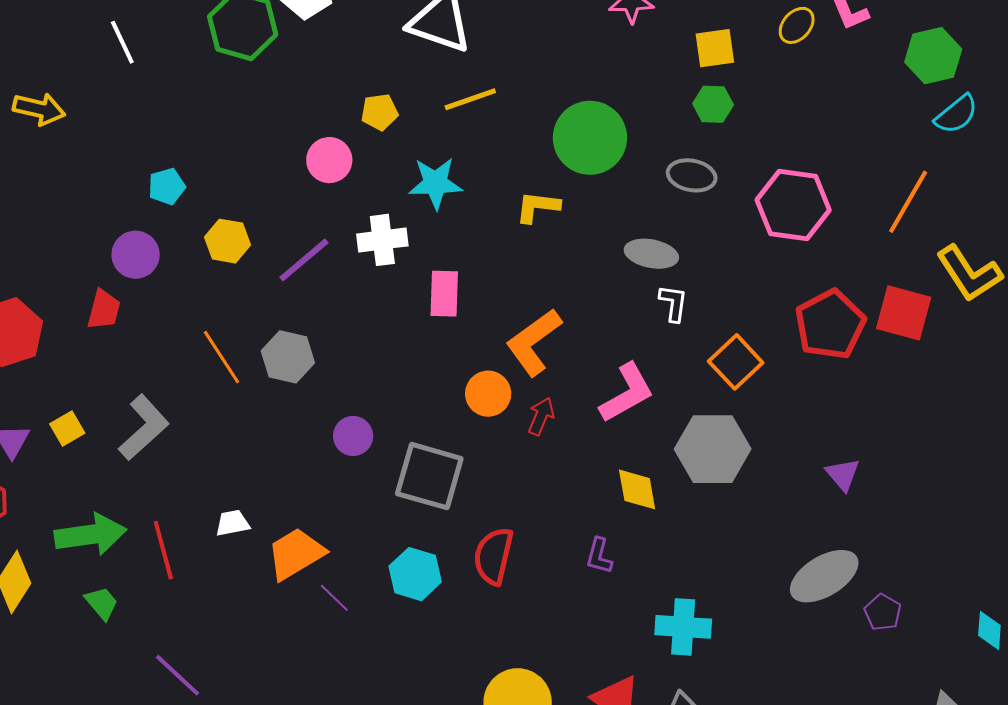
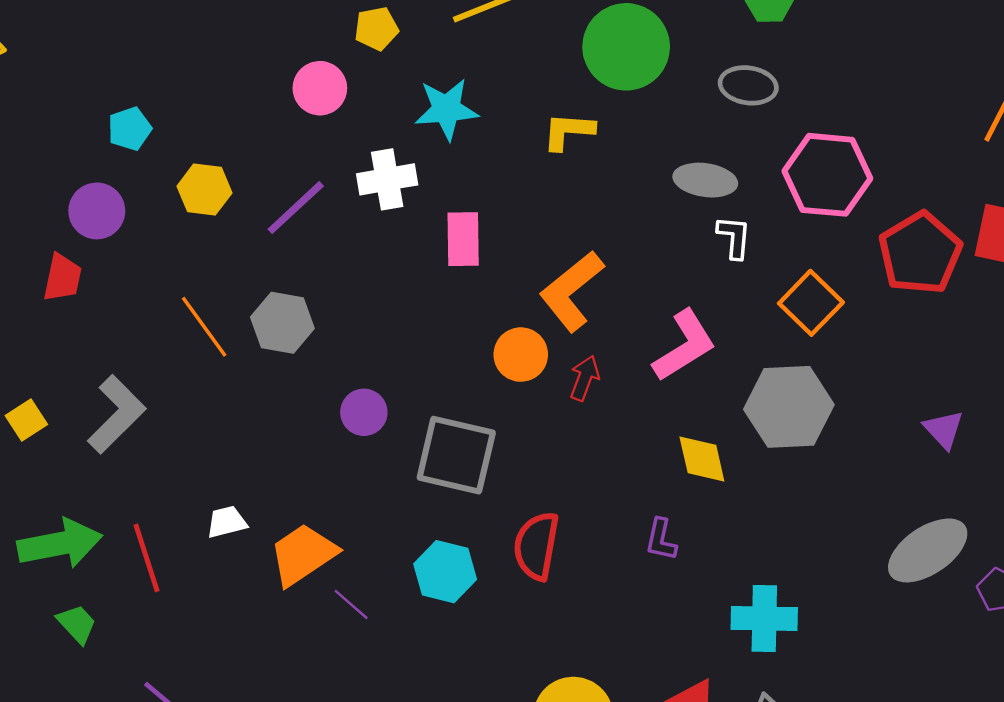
pink hexagon: (793, 205) -> (827, 175), moved

